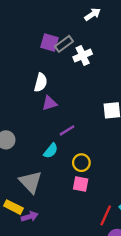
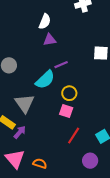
cyan semicircle: (51, 151) -> (45, 80), size x1.5
red line: (106, 215) -> (74, 136), moved
purple arrow: (30, 217) -> (20, 132), turned -40

